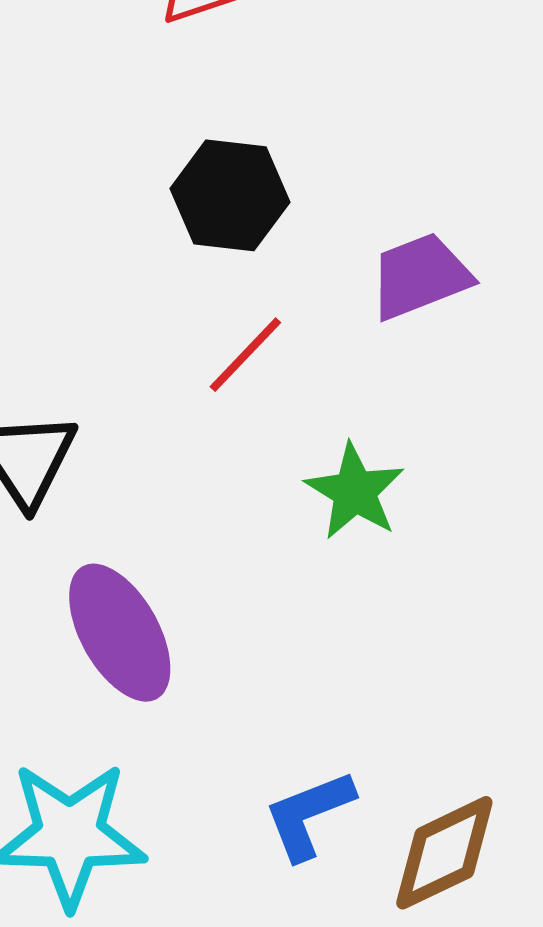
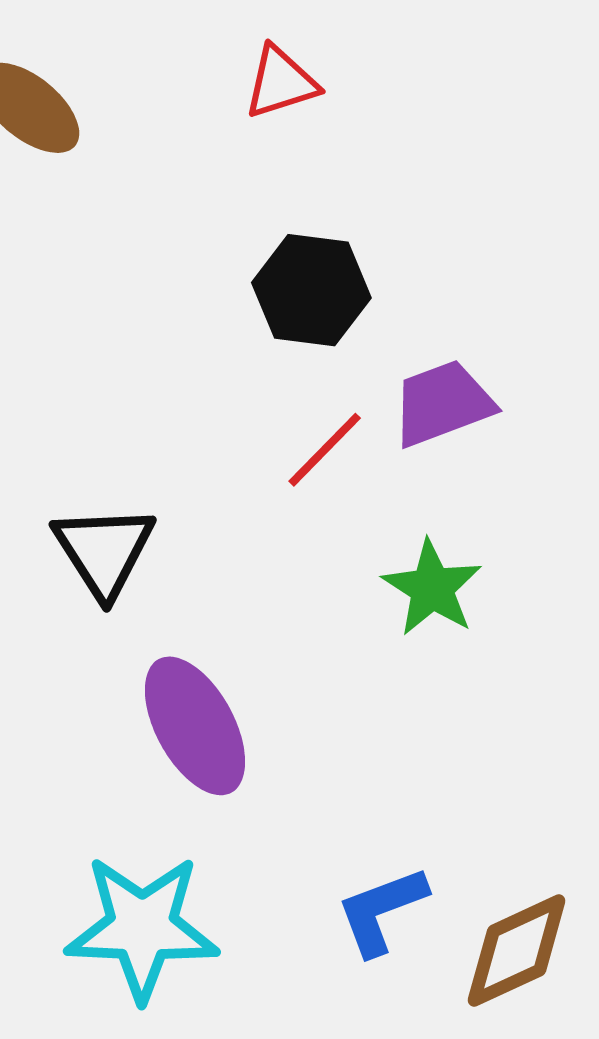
purple trapezoid: (420, 276) -> (443, 403), moved

